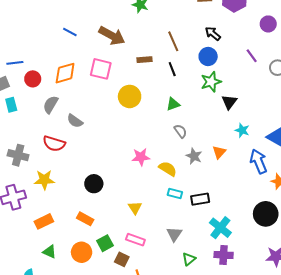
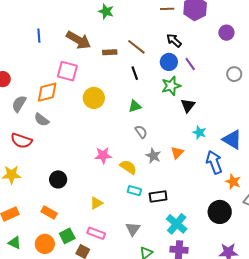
blue line: (70, 32) -> (39, 36), turned 56
brown line: (173, 41) -> (136, 47), turned -30
purple line: (252, 56) -> (190, 64), moved
brown rectangle: (144, 60) -> (110, 52), moved
orange diamond: (65, 73) -> (47, 92), moved
yellow triangle: (135, 208) -> (96, 203), turned 32

